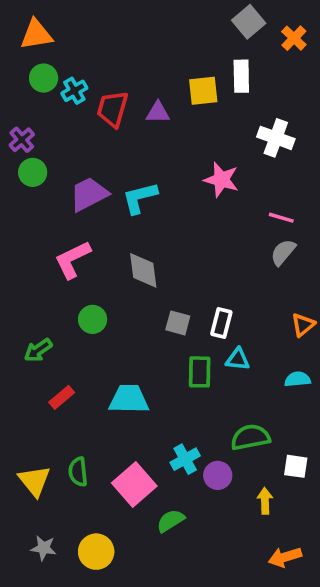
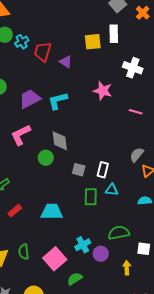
purple triangle: (158, 113) -> (66, 62), moved, turned 32
gray semicircle: (283, 252) -> (137, 155), moved
green circle: (93, 319) -> (46, 158), moved

